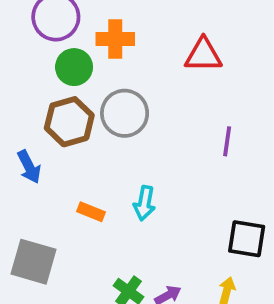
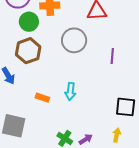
gray circle: (125, 113) -> (74, 40), moved

